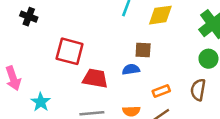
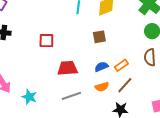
red square: (70, 51) -> (46, 41), moved, size x0.7
blue semicircle: (131, 69) -> (101, 67), moved

